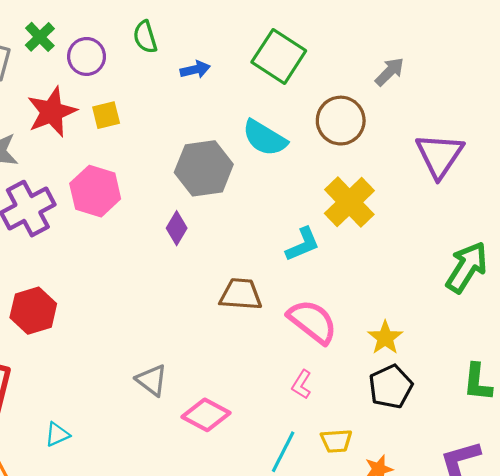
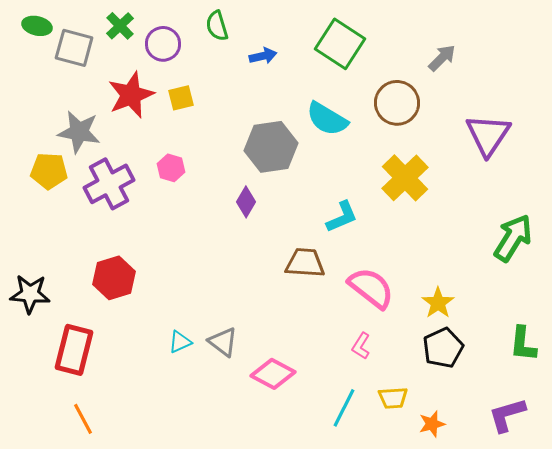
pink hexagon: (95, 191) -> (171, 168), size x0.6
cyan L-shape: (303, 244) -> (342, 217), moved
cyan triangle: (57, 434) -> (180, 342), moved

